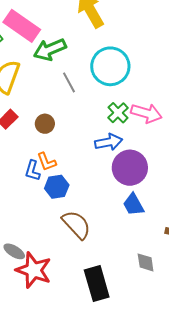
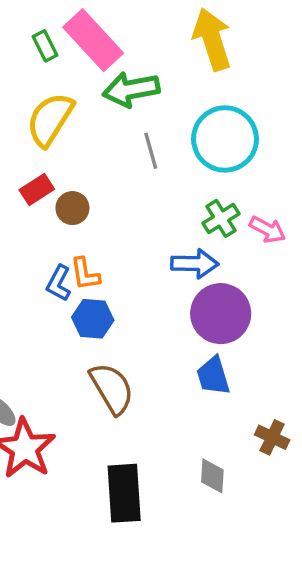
pink arrow: (146, 113) -> (268, 230), size x0.7
brown circle: (45, 124) -> (72, 208), moved

